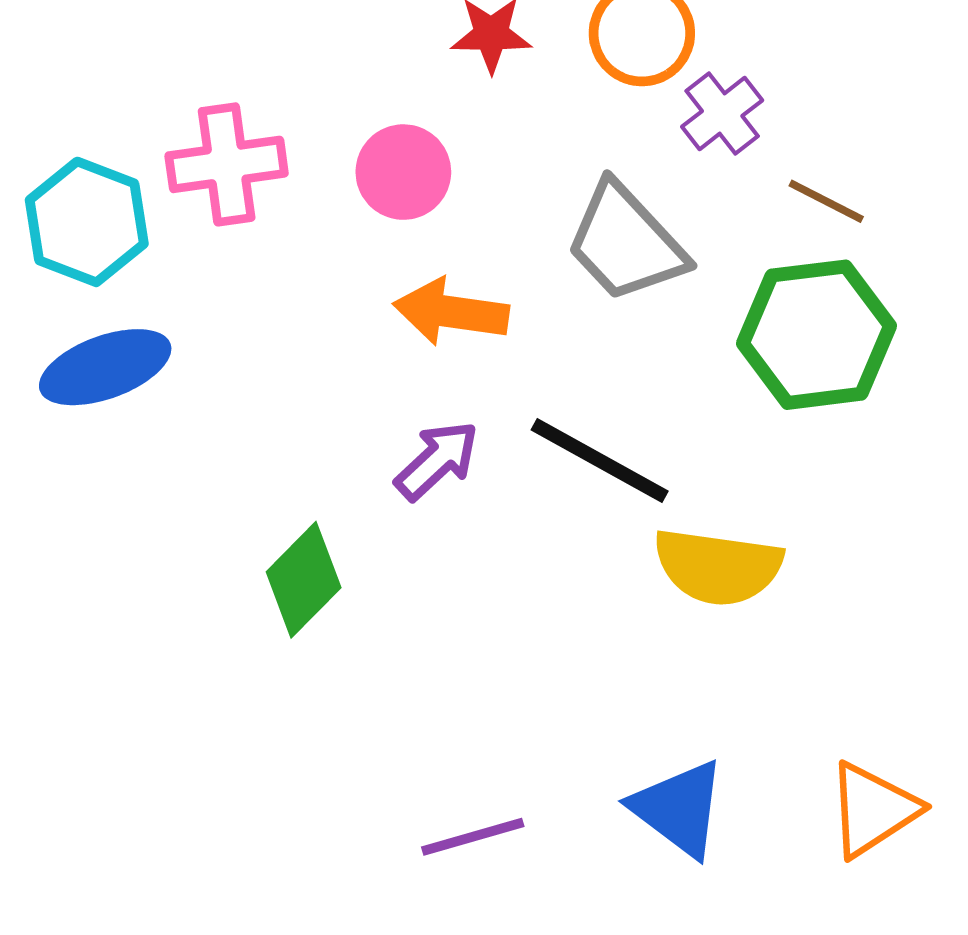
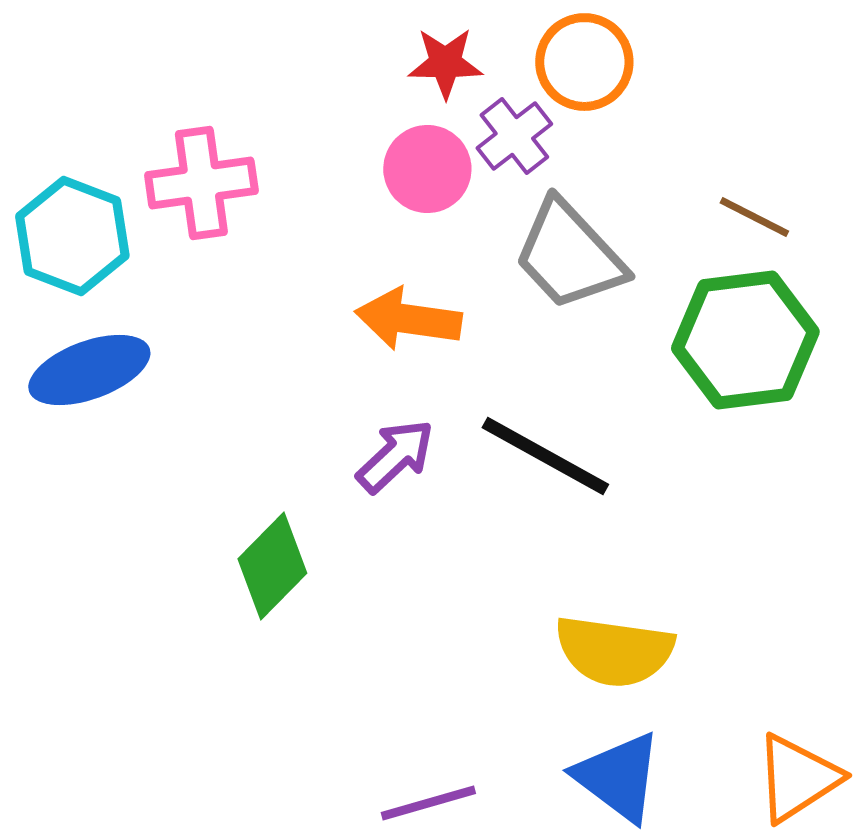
purple cross: (722, 113) -> (514, 136), moved
pink circle: (403, 172) -> (427, 169), moved
yellow semicircle: (718, 567) -> (614, 651), moved

